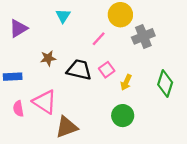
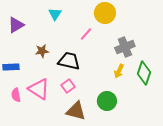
gray cross: (143, 36) -> (125, 47), moved
pink square: (107, 70) -> (68, 86), moved
yellow arrow: (126, 82) -> (119, 71), moved
brown triangle: (66, 127) -> (76, 111), moved, turned 35

